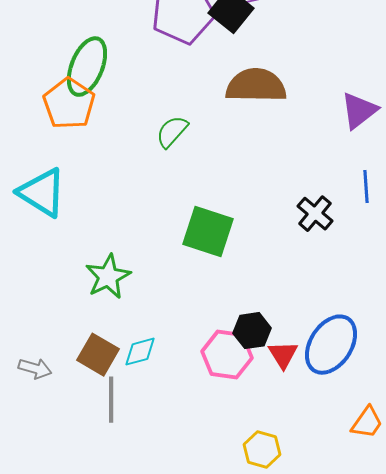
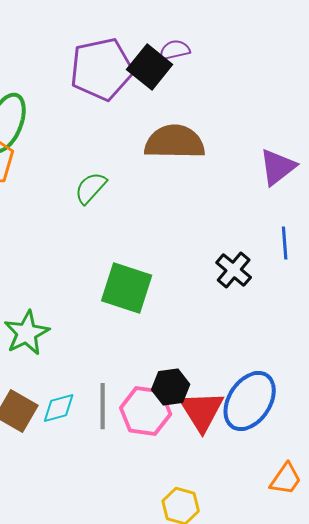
red triangle: (283, 355) -> (202, 411), size x1.5
gray line: (111, 400) -> (103, 406), moved

